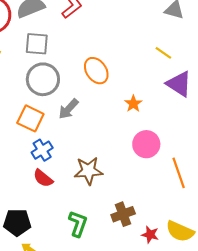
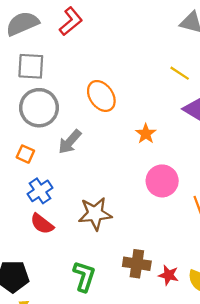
orange square: (30, 118) -> (25, 154), size x0.6
brown cross: (123, 214) -> (137, 264), turned 30
red star: (150, 235) -> (169, 275), moved

